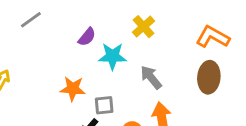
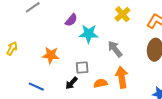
yellow cross: (144, 27) -> (122, 14), moved
orange star: (73, 89) -> (51, 55), moved

